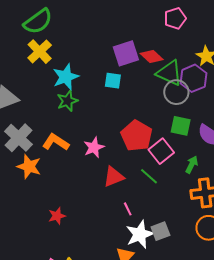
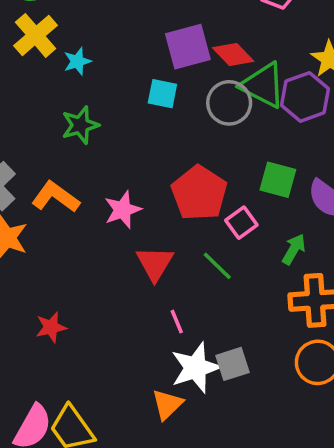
cyan star: (66, 77) -> (77, 61), moved, size x0.6
gray circle: (176, 92) -> (229, 103), moved
pink square: (161, 151) -> (241, 223), size x0.7
red triangle: (114, 177) -> (155, 263), turned -40

